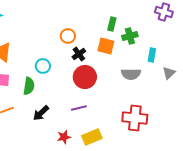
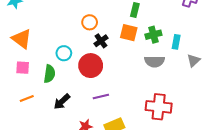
green cross: (130, 36) -> (153, 35), moved
red circle: (85, 77) -> (91, 66), moved

